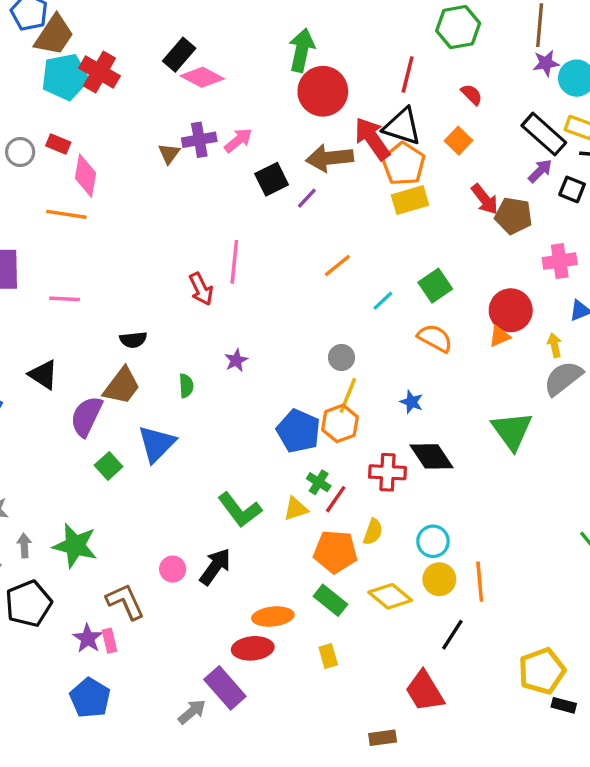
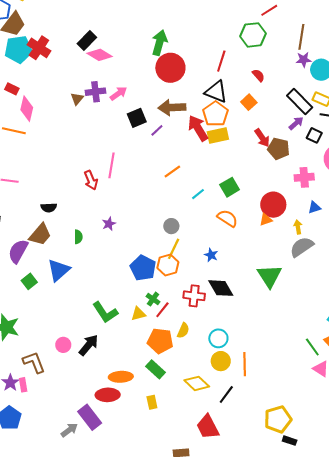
red arrow: (372, 139) -> (198, 128), moved
yellow diamond: (390, 596) -> (197, 383), moved

